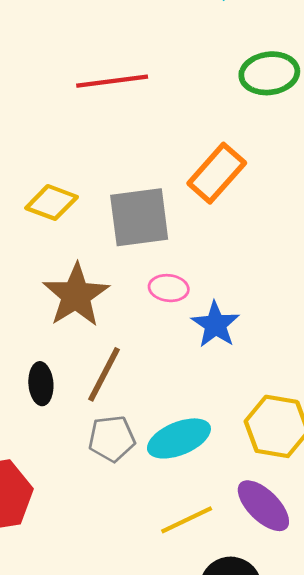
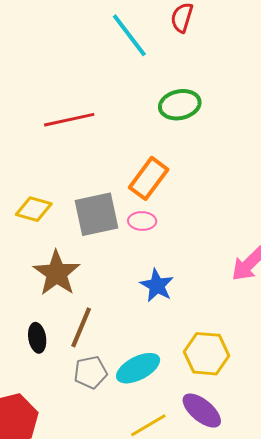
pink ellipse: (169, 288) -> (142, 221), moved

